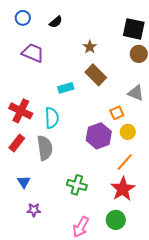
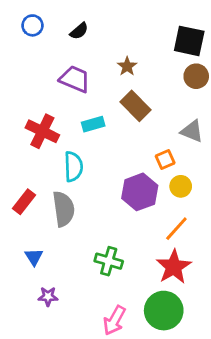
purple trapezoid: (33, 53) -> (75, 79), moved
red cross: (21, 111) -> (42, 131), moved
green circle: (116, 220) -> (164, 311), size x1.4

